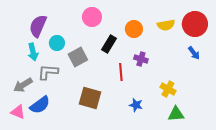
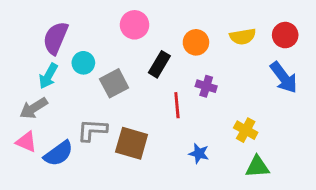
red circle: (195, 24) -> (285, 35), size x0.7
cyan arrow: (33, 52) -> (48, 76), turned 42
blue arrow: (194, 53) -> (284, 77), size x1.6
gray L-shape: (48, 72) -> (92, 130), moved
gray arrow: (23, 85) -> (34, 108), moved
pink triangle: (18, 112) -> (26, 142), moved

